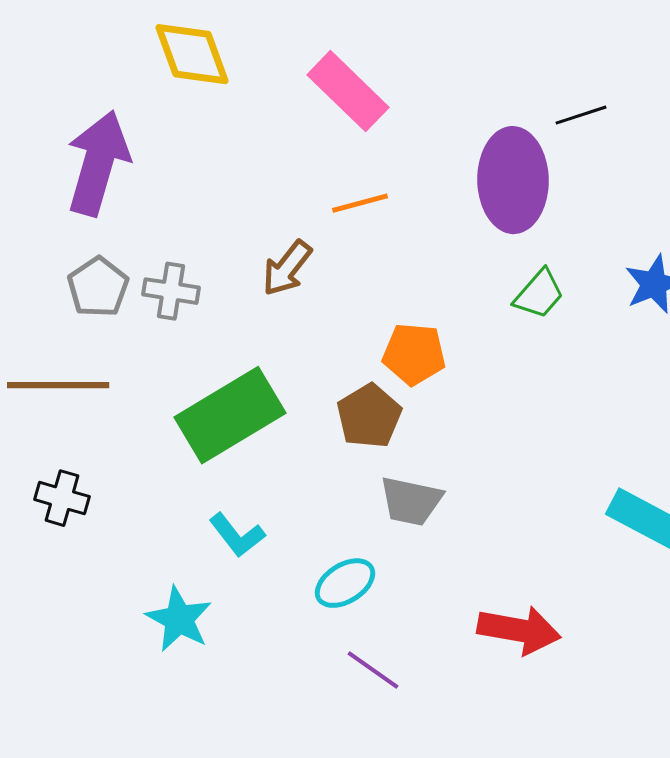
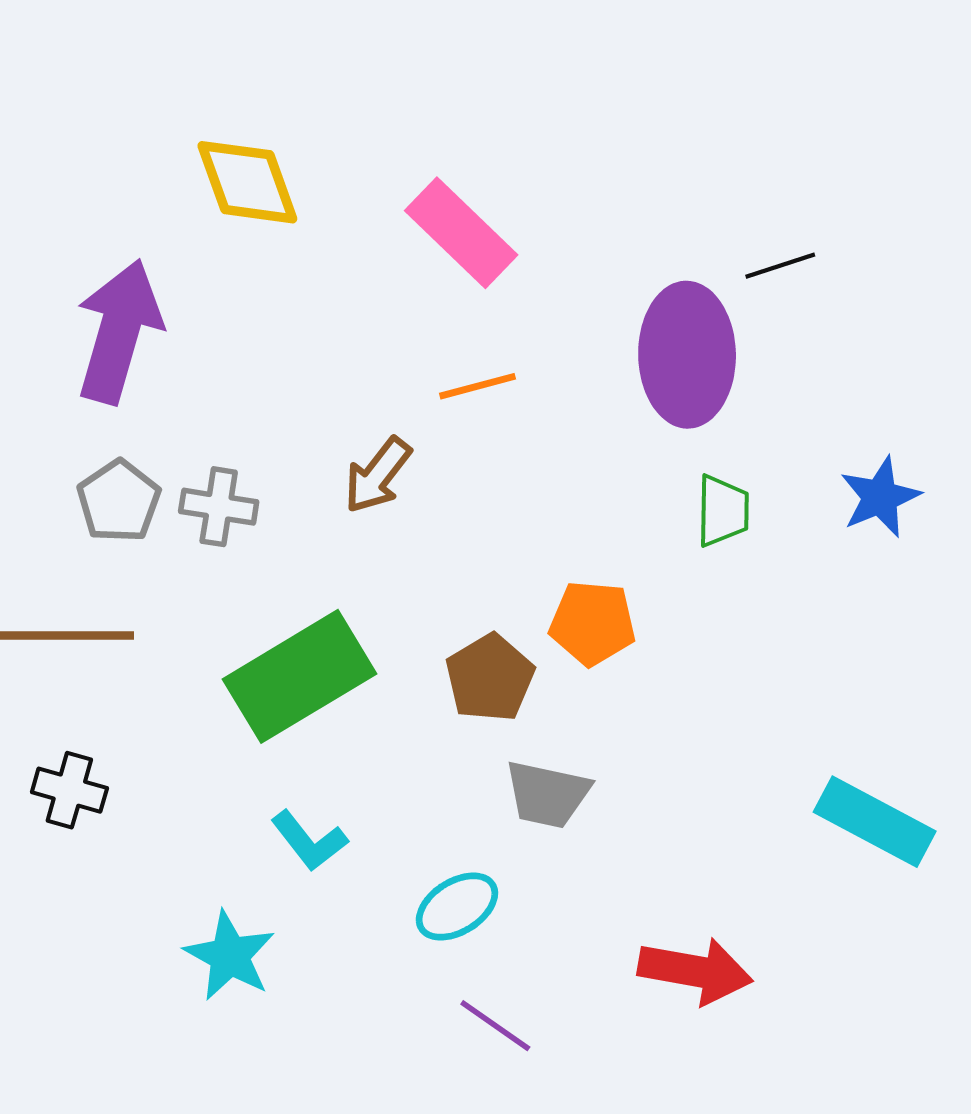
green trapezoid: (539, 294) -> (723, 511), turned -40
orange pentagon: (414, 354) -> (593, 623), moved

